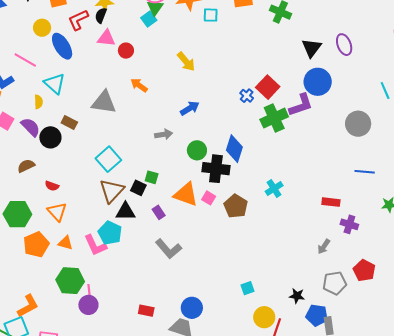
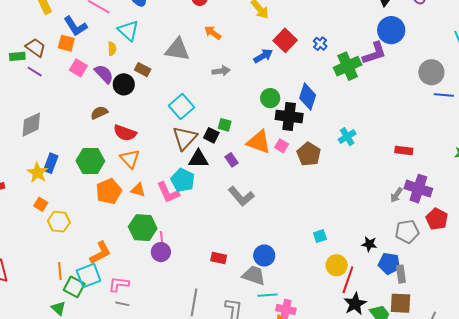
red square: (268, 87) -> (285, 40), moved
gray arrow: (164, 134) -> (221, 71), moved
blue line: (365, 172) -> (444, 95), moved
red semicircle: (52, 186) -> (125, 133), size x1.6
purple cross: (349, 224) -> (418, 189), moved, size x1.5

